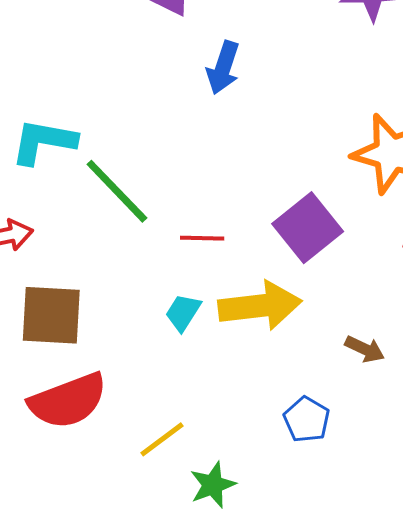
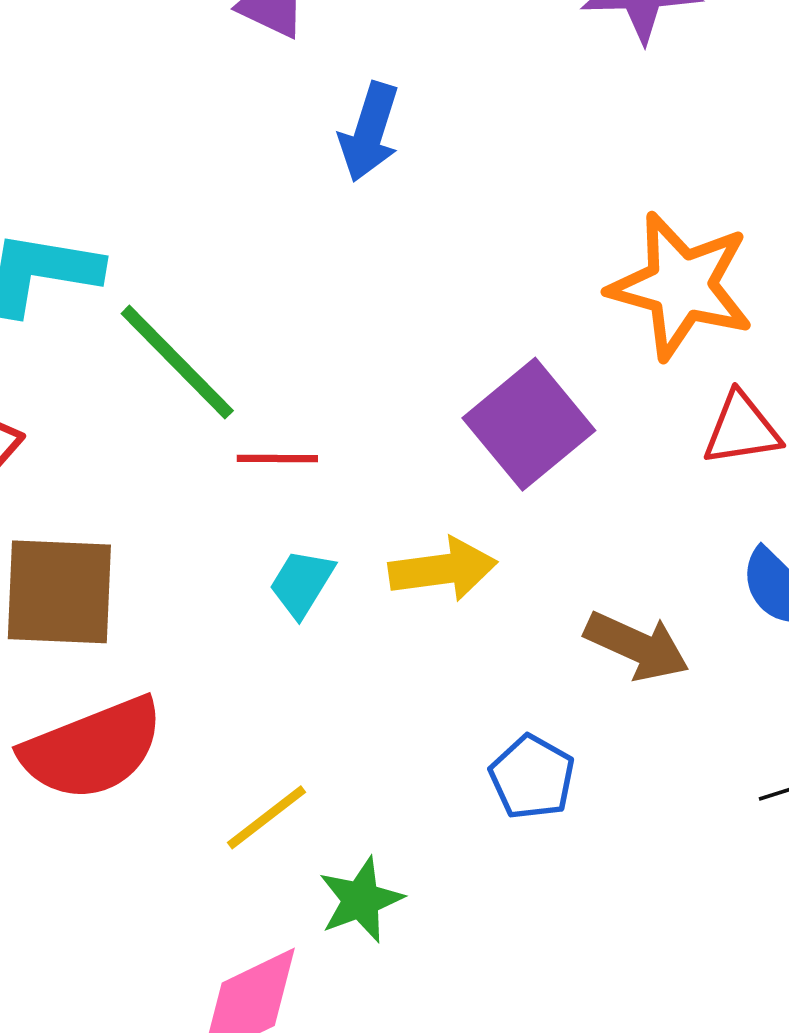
red line: (202, 238) -> (277, 459), moved
yellow arrow: (260, 306) -> (443, 569), size x0.7
brown arrow: (365, 349) -> (637, 646), size x1.4

